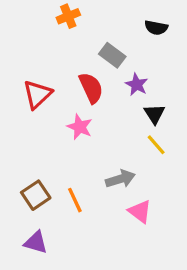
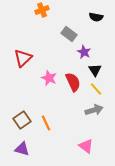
red semicircle: (91, 88) -> (73, 82), moved
gray arrow: (120, 179) -> (94, 110), moved
pink triangle: (140, 211) -> (86, 146), moved

